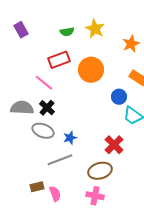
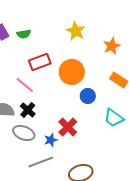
green semicircle: (67, 32) -> (24, 34), moved
blue circle: (119, 97) -> (88, 96), moved
red cross: (114, 145) -> (68, 127), moved

